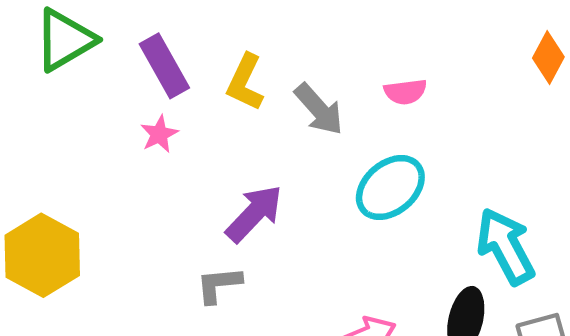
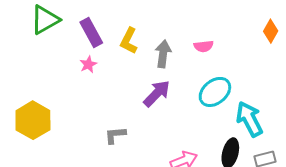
gray arrow: (319, 109) -> (163, 54), turned -132
cyan ellipse: (390, 188) -> (215, 92), moved
purple arrow: (254, 213) -> (157, 94), moved

